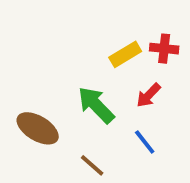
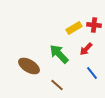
blue line: (145, 142) -> (92, 73), moved

